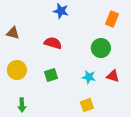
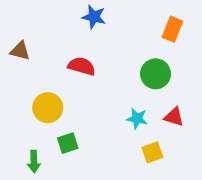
yellow circle: (17, 70) -> (48, 108), moved
green square: (51, 75) -> (68, 143), moved
yellow square: (87, 105) -> (152, 152), moved

